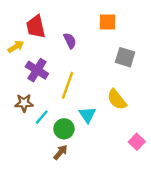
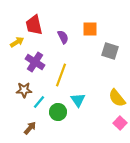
orange square: (107, 22) -> (90, 29), moved
yellow semicircle: (117, 99) -> (117, 98), moved
brown arrow: (60, 152) -> (30, 128), moved

